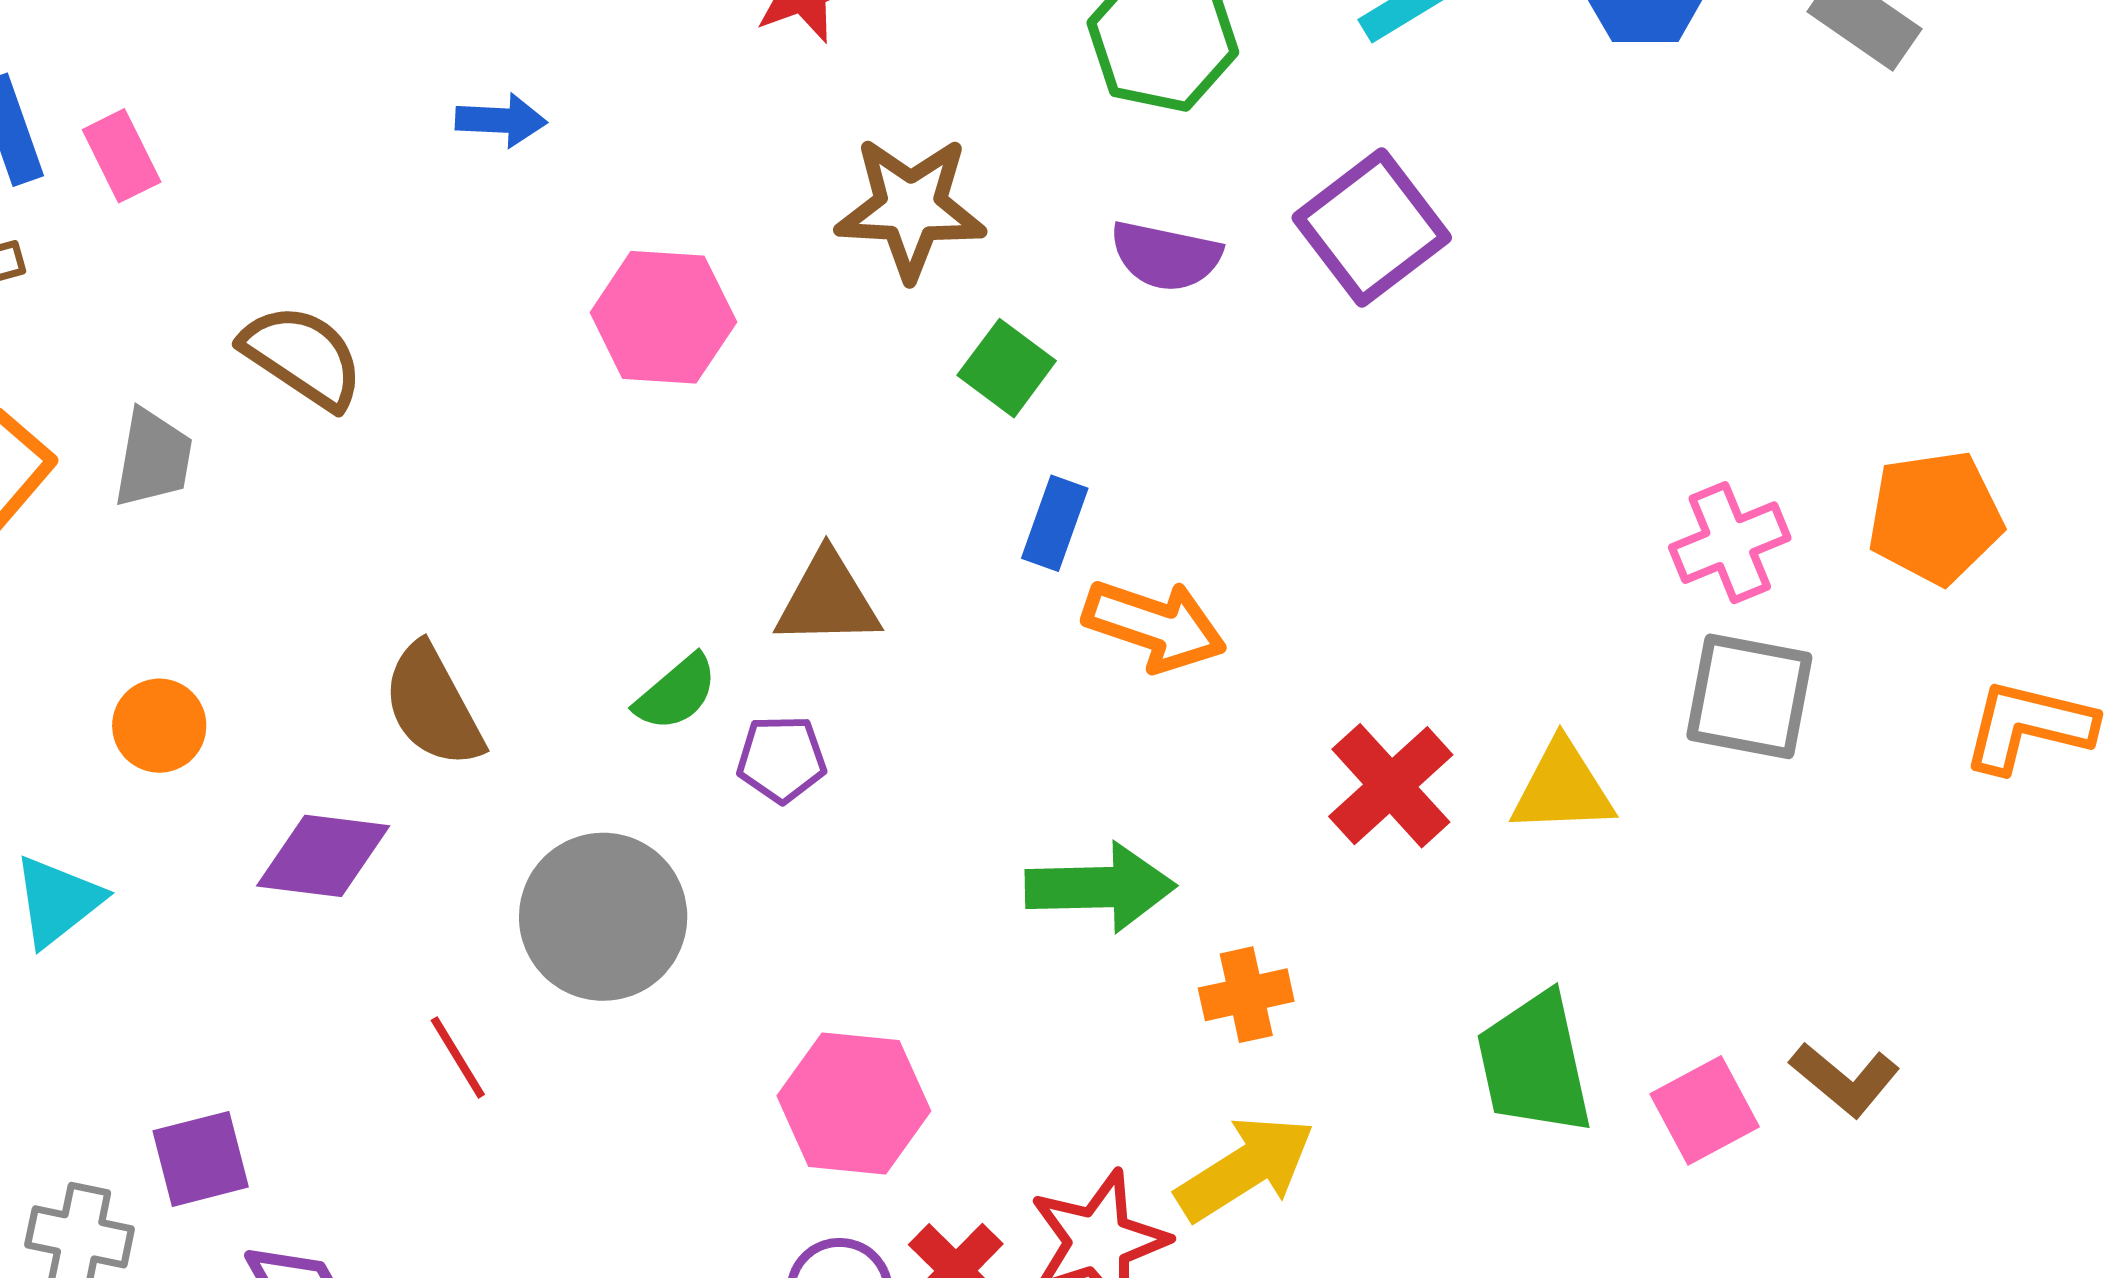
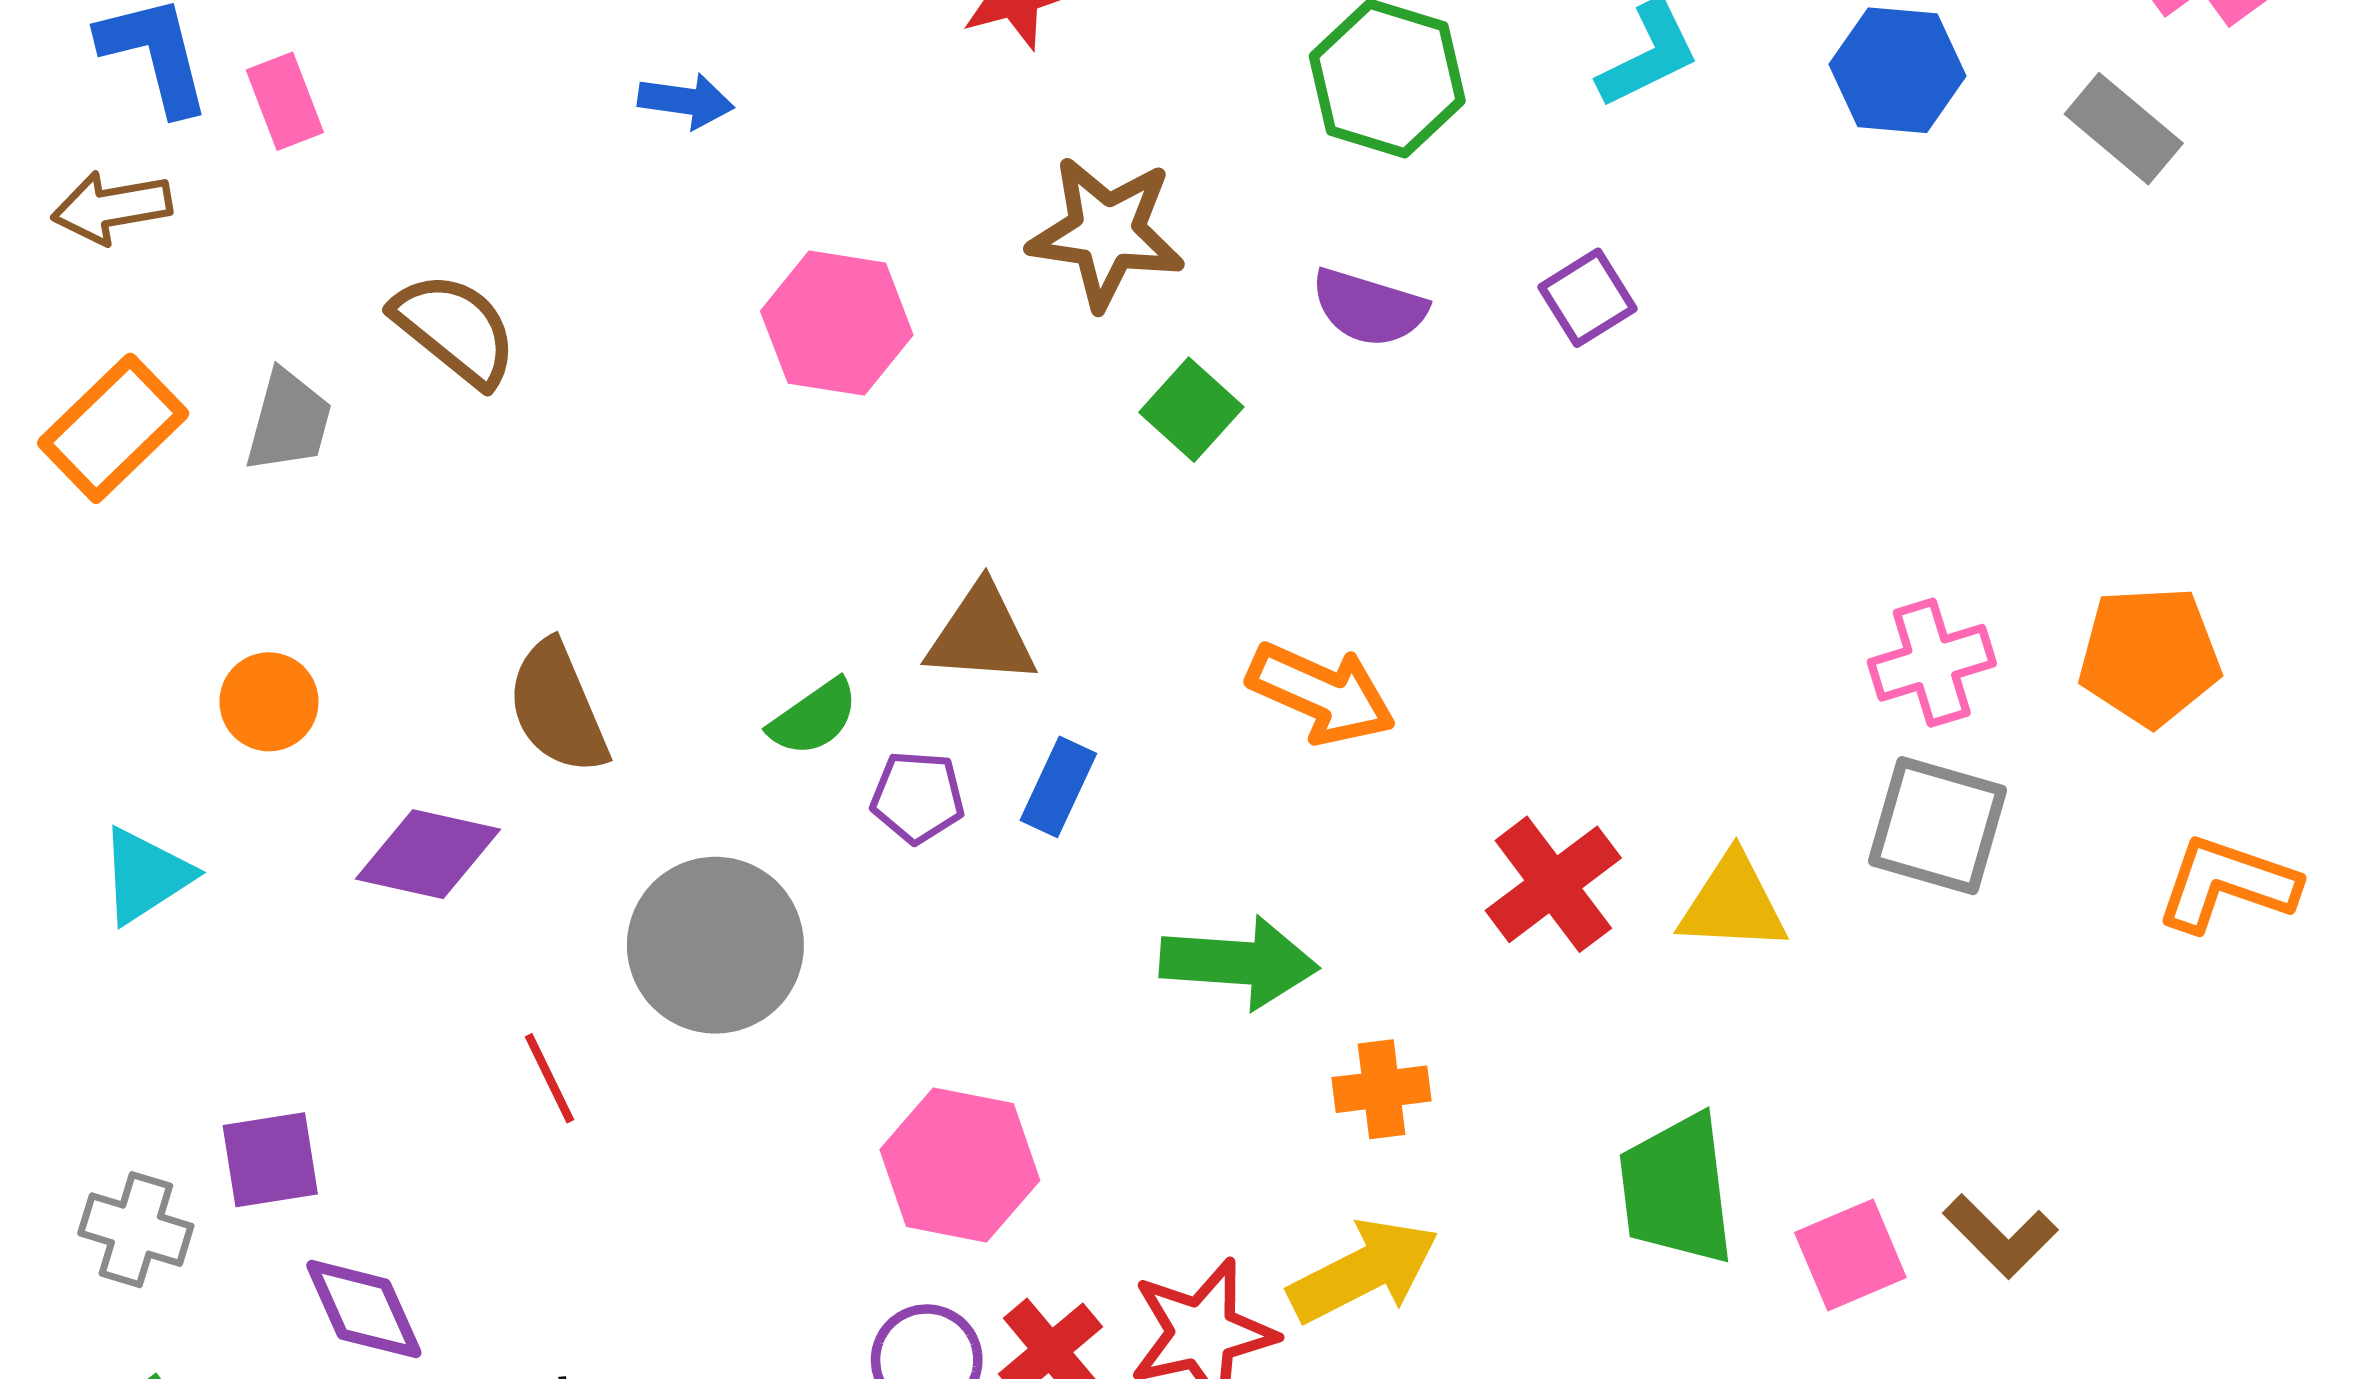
purple square: (1372, 228) -> (1588, 298), size x0.6
blue rectangle: (1055, 523) -> (1058, 787), moved

